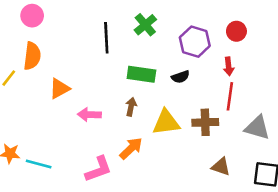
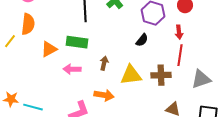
green rectangle: (141, 74) -> (77, 42), moved
black semicircle: (180, 77) -> (142, 40), turned -32
gray triangle: (257, 128) -> (201, 79), turned -35
orange arrow: (131, 148) -> (104, 95), turned 54

